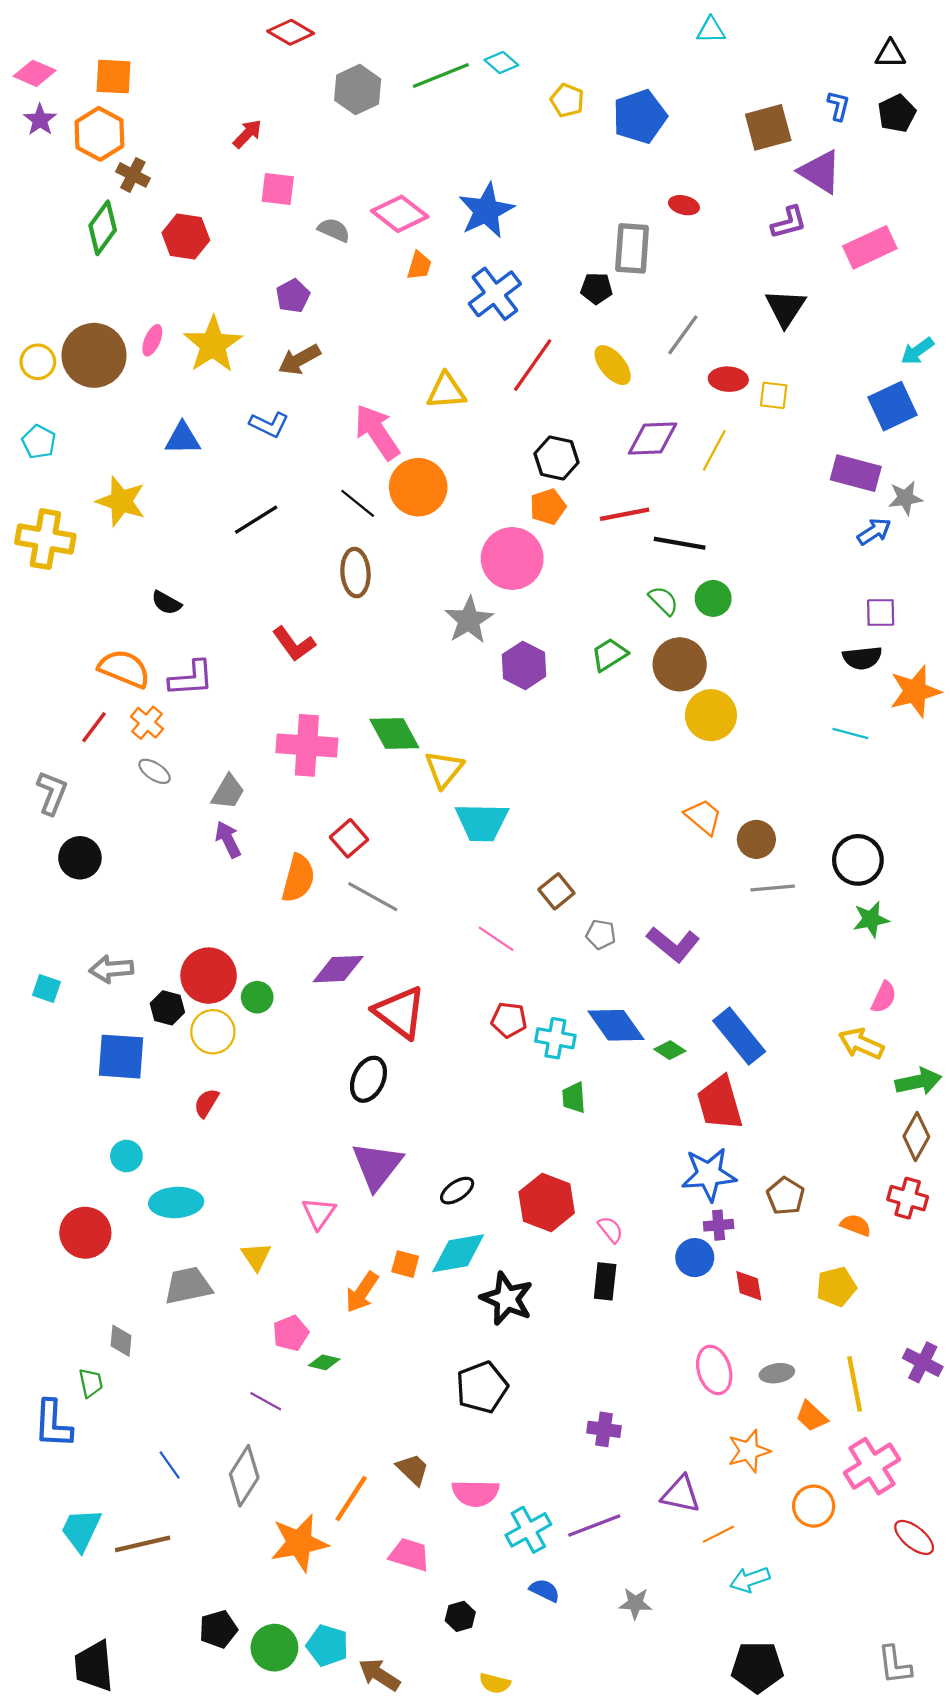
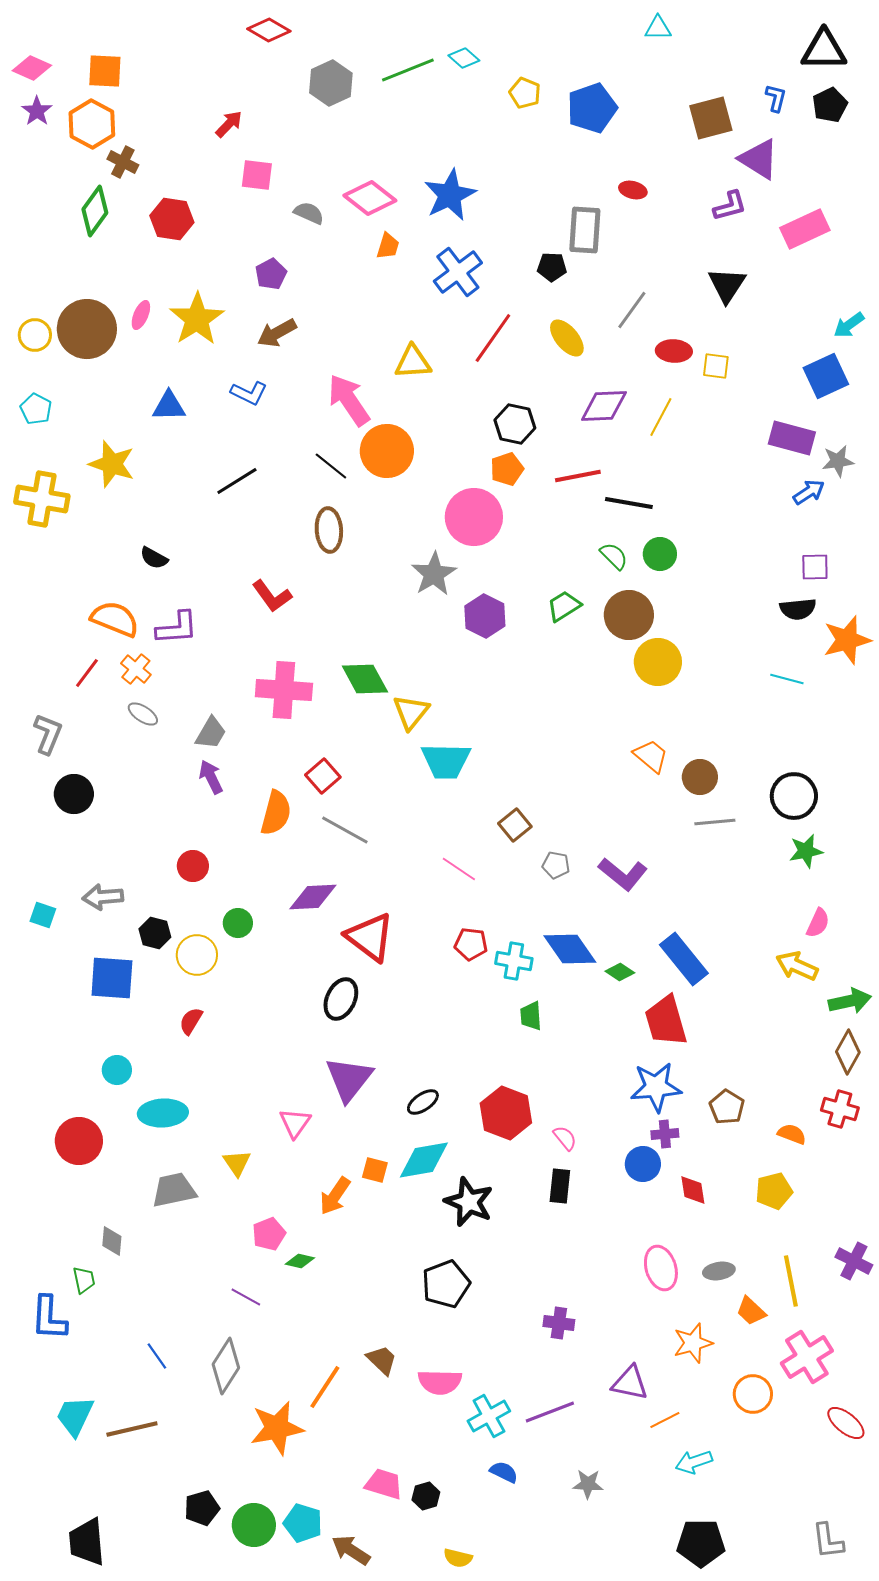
black triangle: (890, 54) -> (824, 50), size x1.6
red circle: (209, 976) -> (193, 866), moved, size x0.6
pink trapezoid: (410, 1555) -> (384, 1484), moved

